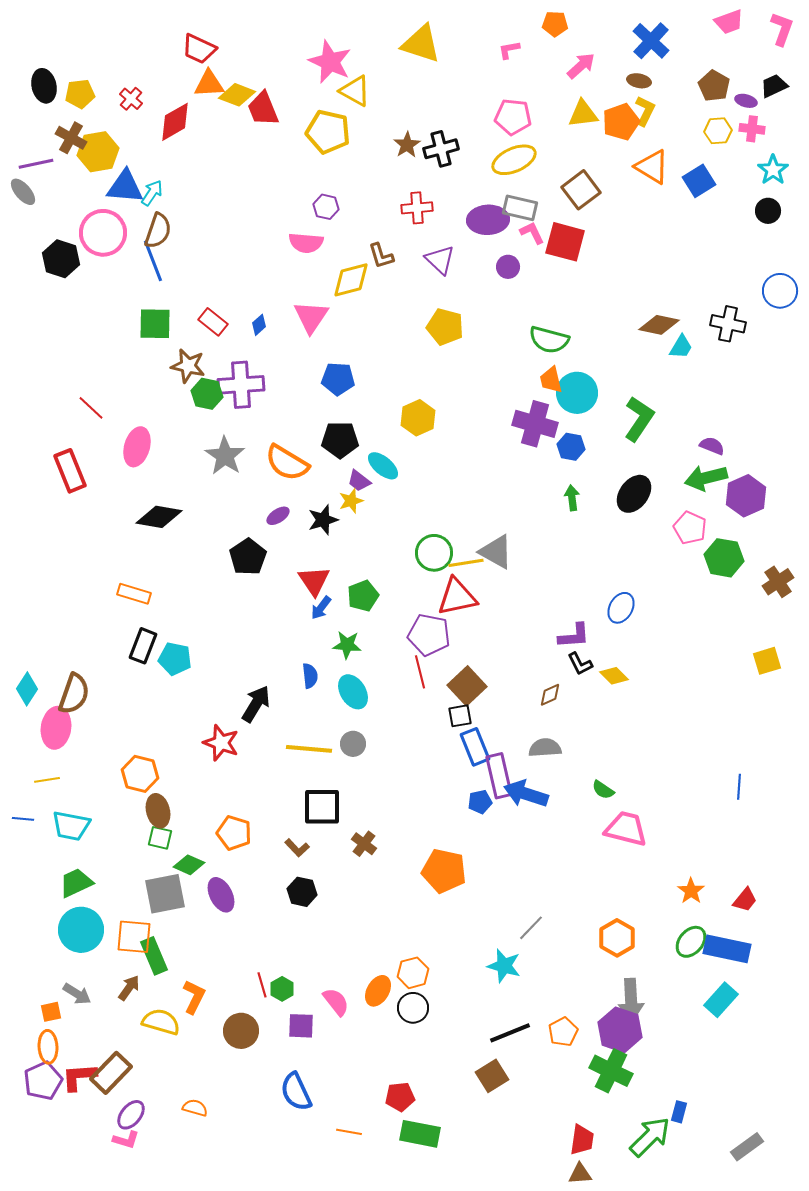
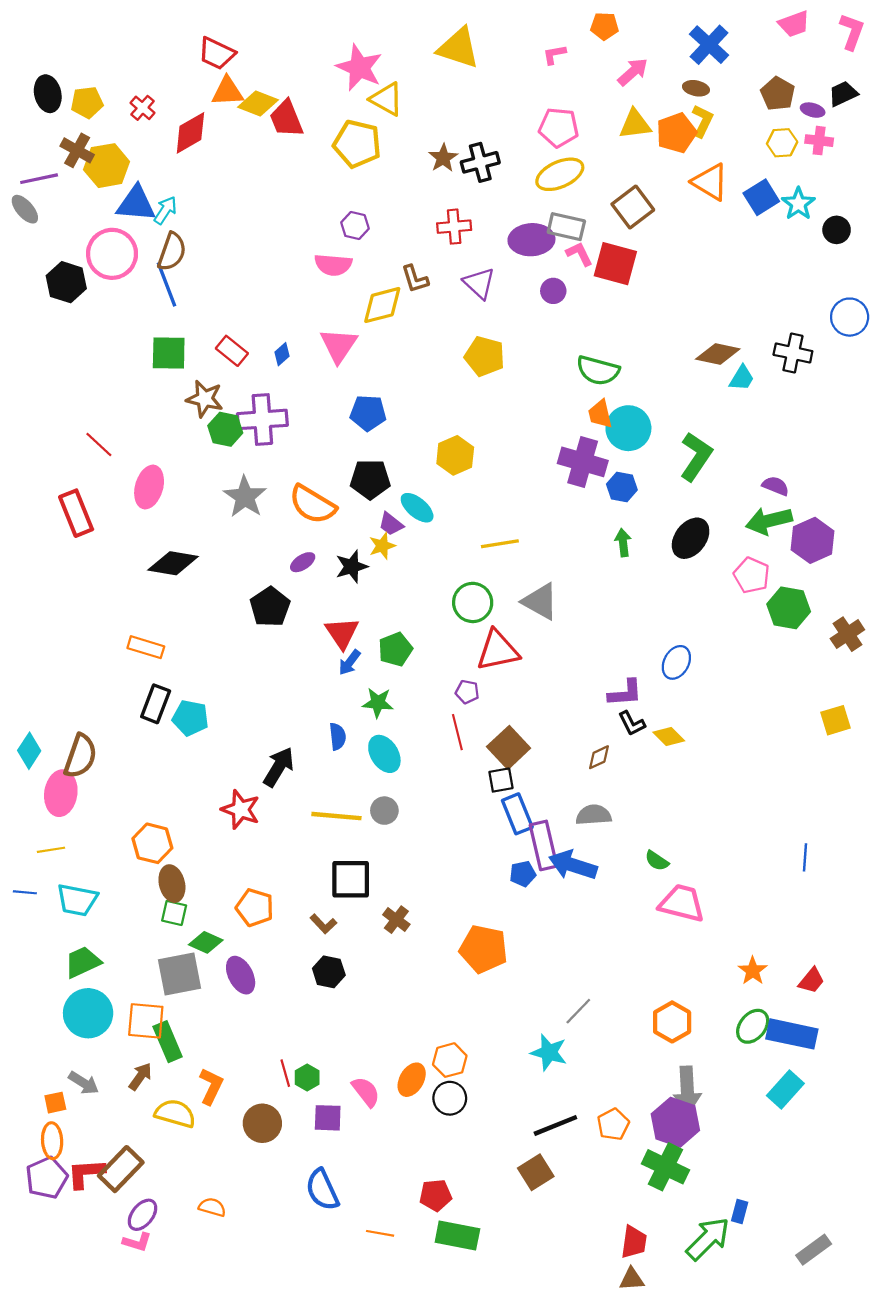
cyan star: (773, 170) -> (798, 204), moved
yellow line: (466, 563) -> (500, 544), moved
purple pentagon: (429, 635) -> (467, 692), size x0.5

